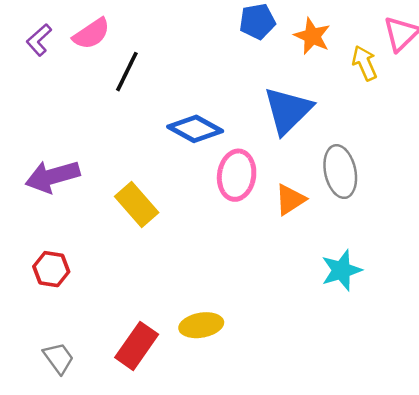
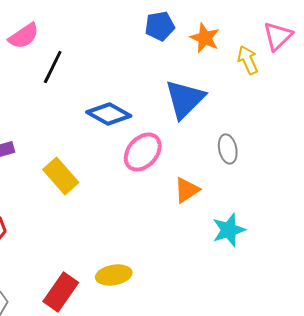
gray ellipse: (340, 172) -> (228, 149), size x0.7
pink ellipse: (237, 175) -> (143, 152), turned 33
orange triangle: (290, 200) -> (187, 190), moved

